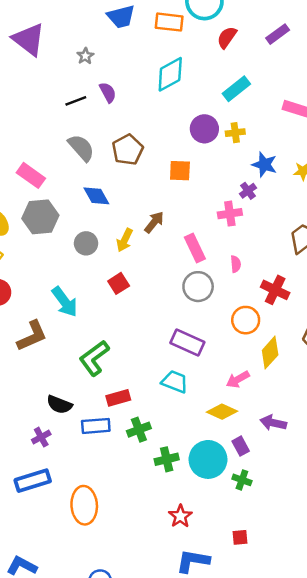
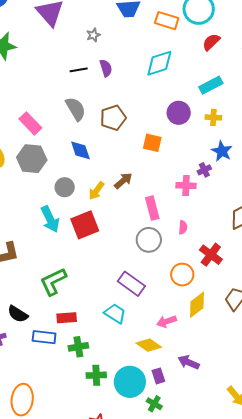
yellow cross: (235, 133) -> (213, 117), moved
red square: (119, 283) -> (85, 225), size x1.6
cyan arrow: (65, 302) -> (50, 219), moved

